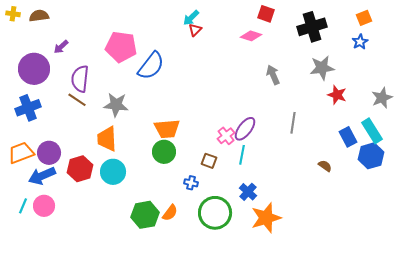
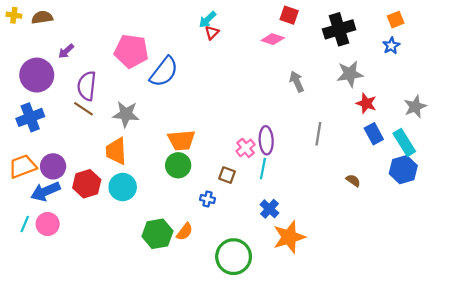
purple ellipse: (245, 129) -> (266, 140), turned -40
blue rectangle: (348, 137) -> (374, 134), moved
green circle: (215, 213) -> (234, 257), moved

